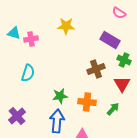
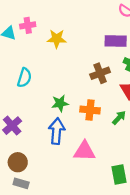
yellow star: (66, 26) -> (57, 39), moved
pink cross: (31, 39) -> (28, 25), moved
purple rectangle: (110, 40) -> (116, 41), turned -30

